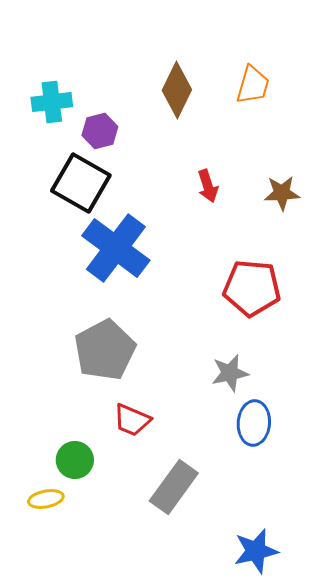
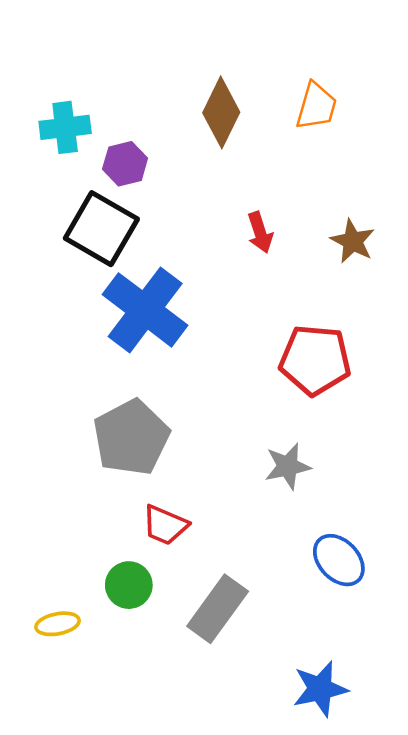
brown star: (282, 193) -> (353, 241), turned 30
blue ellipse: (254, 423) -> (339, 560), moved, turned -48
green circle: (75, 460) -> (129, 585), moved

